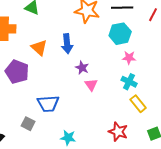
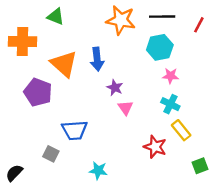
orange triangle: (39, 48) -> (64, 64), size x1.4
red star: (118, 132) -> (155, 147), moved

